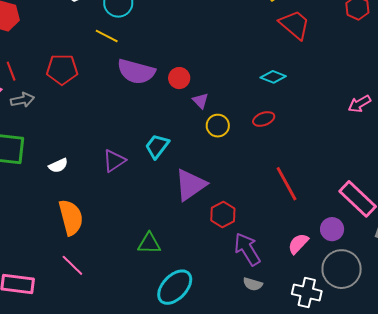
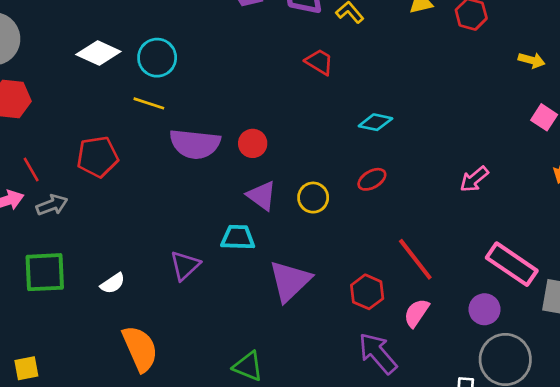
red trapezoid: (295, 25) -> (319, 62), moved, size x0.7
purple triangle: (200, 101) -> (262, 196), moved, size x1.4
pink arrow: (360, 104) -> (474, 179), moved
cyan trapezoid: (157, 146) -> (238, 237), turned 64
red hexagon: (223, 214) -> (367, 292), moved
green triangle: (149, 243) -> (248, 366), turned 30
pink semicircle: (298, 244) -> (416, 313), moved

